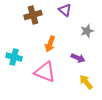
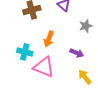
cyan cross: (14, 57) -> (25, 52), moved

